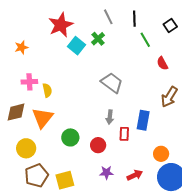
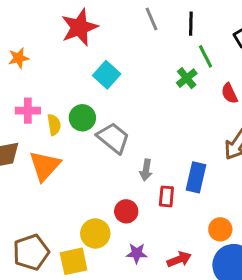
green cross: (98, 39) -> (187, 78), moved
cyan square: (77, 46) -> (107, 75), moved
gray trapezoid: (112, 83) -> (113, 138), moved
green circle: (70, 137) -> (82, 118), moved
yellow circle: (26, 148) -> (95, 233), moved

